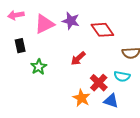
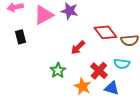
red diamond: (102, 30) -> (105, 32), moved
green star: (39, 67) -> (58, 70), moved

